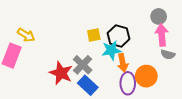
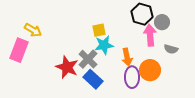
gray circle: (159, 16) -> (162, 22), moved
pink arrow: (162, 35) -> (150, 35), moved
black hexagon: (119, 36) -> (142, 14), moved
cyan star: (111, 50) -> (104, 45), moved

